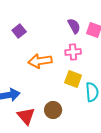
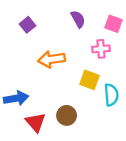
purple semicircle: (74, 26) -> (78, 19), moved
pink cross: (73, 52) -> (101, 49), moved

